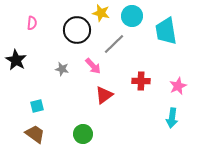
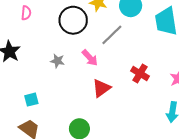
red cross: (141, 81) -> (140, 73), turned 30

